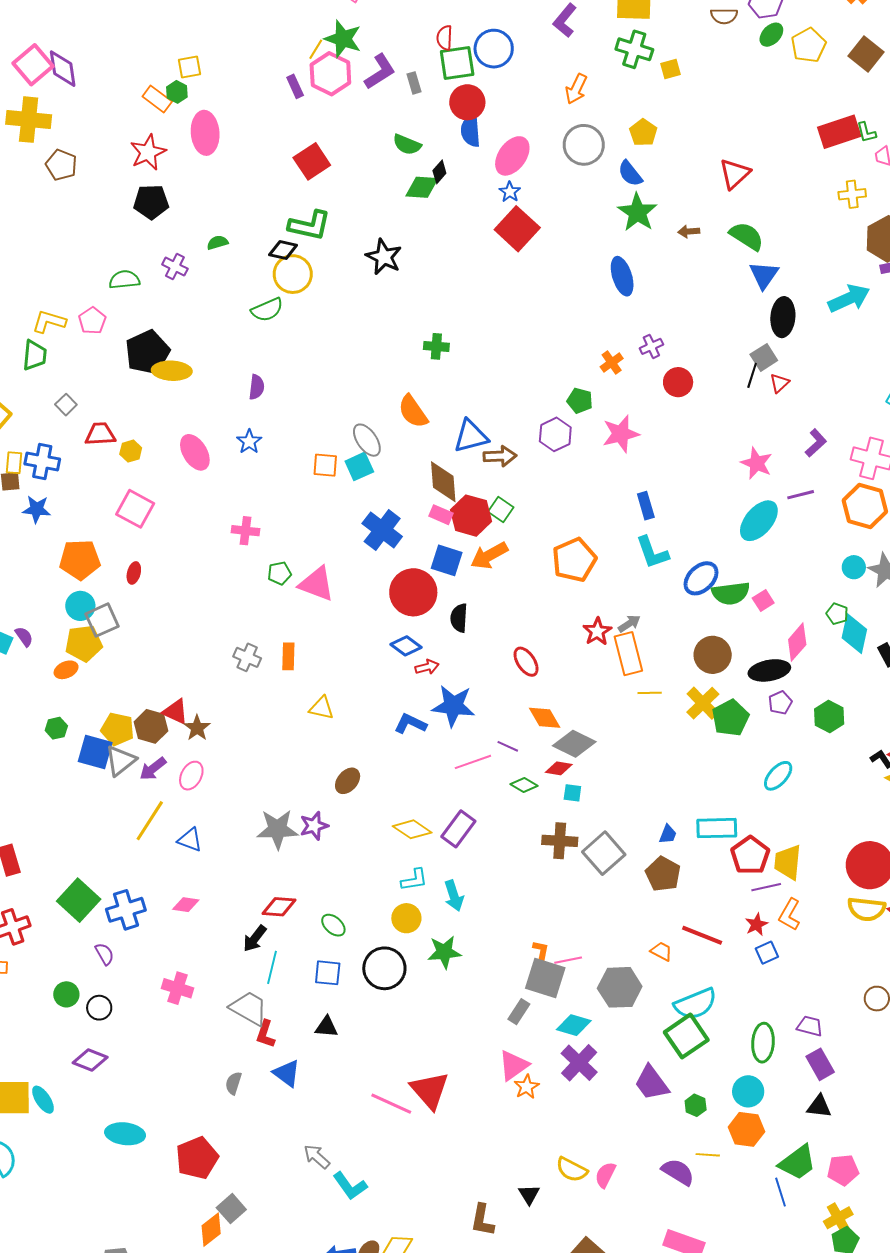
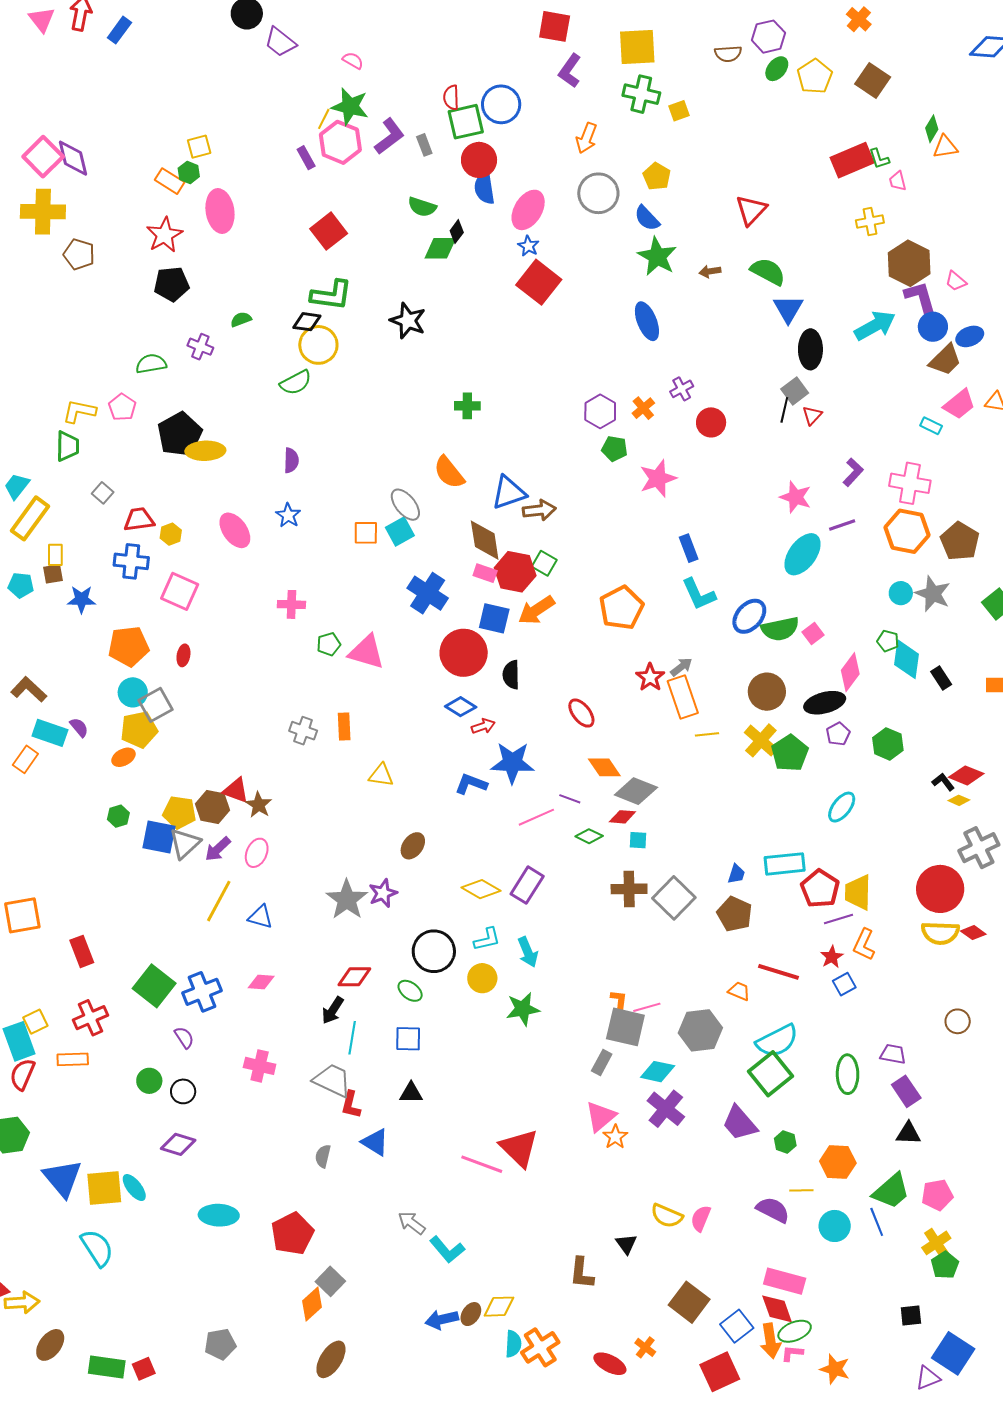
purple hexagon: (555, 434) -> (600, 411), moved
blue cross: (42, 462) -> (131, 561), moved
gray star: (277, 829) -> (347, 900), turned -30
black circle: (384, 968) -> (434, 951), moved
cyan circle: (748, 1091) -> (835, 1226), moved

